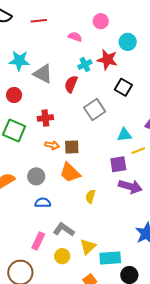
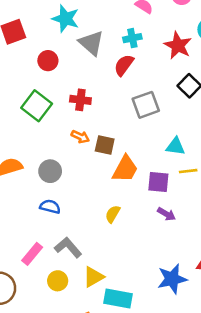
cyan cross: (85, 64) -> (132, 38), moved
orange trapezoid: (70, 173) -> (125, 169), moved, turned -120
purple arrow: (130, 187) -> (166, 214), size x0.6

